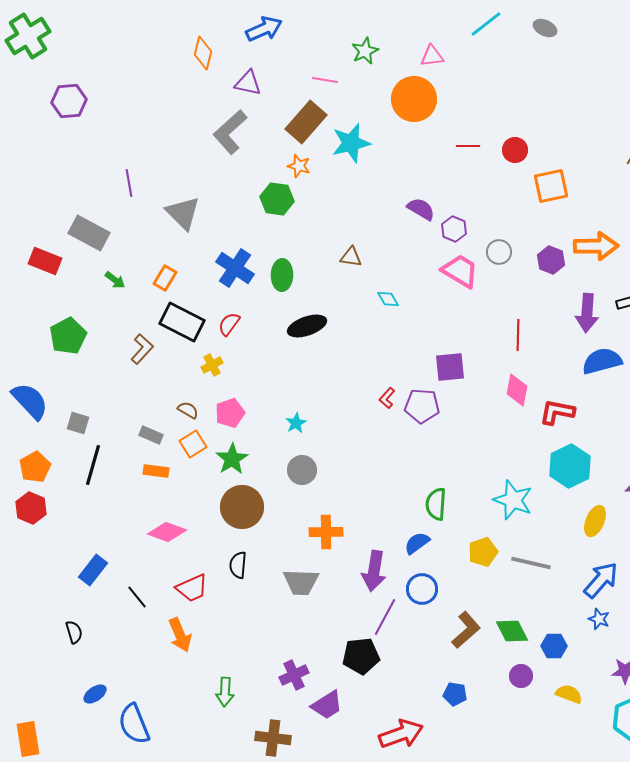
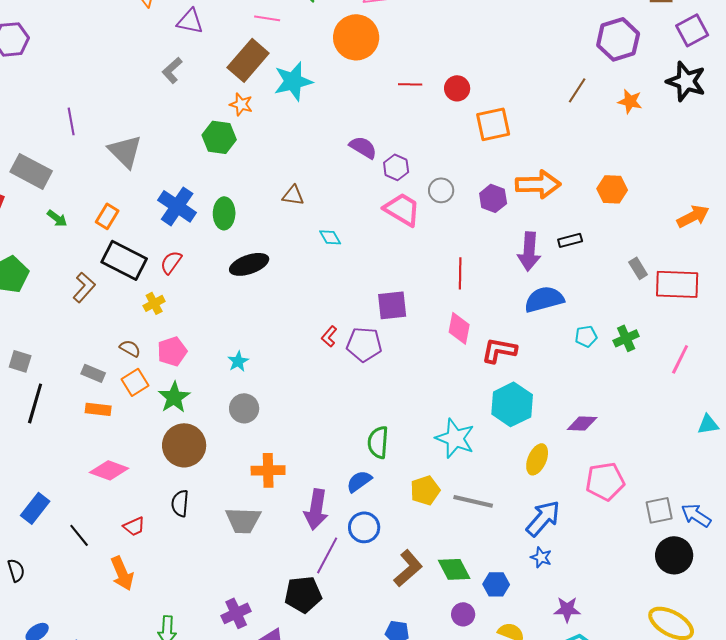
gray L-shape: (230, 132) -> (172, 70), size x0.6
red trapezoid: (192, 588) -> (134, 526), size x0.7

